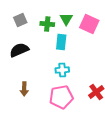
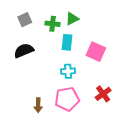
green triangle: (66, 19) -> (72, 19), turned 32
pink square: (89, 24) -> (96, 52), moved
brown arrow: (24, 89) -> (38, 105), moved

